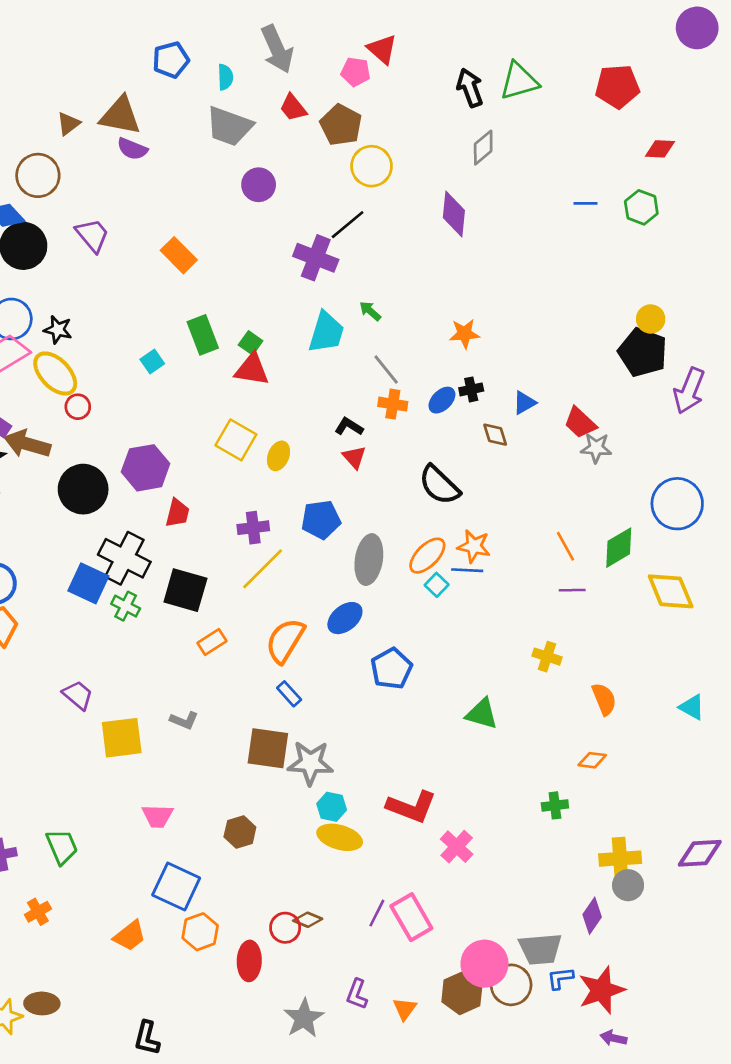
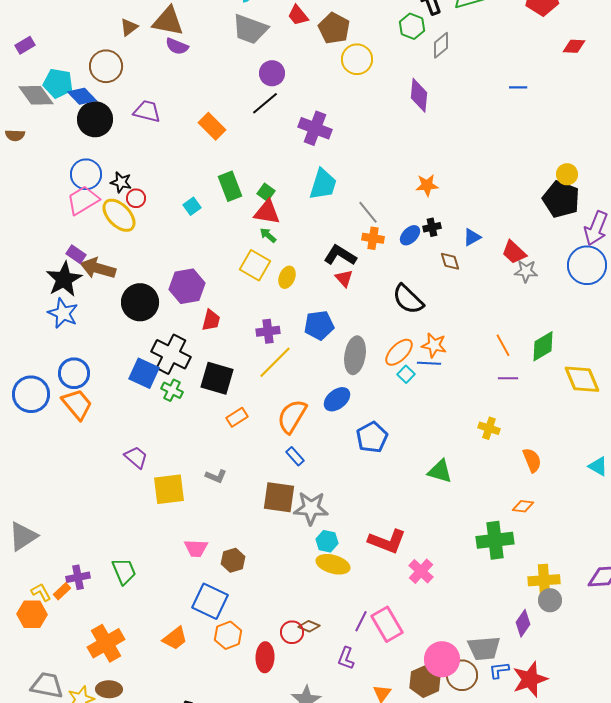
green hexagon: (641, 207) -> (412, 26), moved
black line: (348, 225) -> (265, 103), moved
purple trapezoid: (92, 235) -> (147, 111), turned -36
green arrow: (370, 311) -> (268, 235), moved
red circle: (78, 407) -> (136, 198), moved
black L-shape: (349, 427) -> (340, 255), size x1.5
blue circle: (677, 504) -> (587, 265), moved
green cross: (555, 805) -> (495, 540), size x1.8
brown hexagon: (240, 832) -> (233, 560), moved
orange cross: (38, 912) -> (106, 643), moved, size x1.8
purple L-shape: (357, 994) -> (346, 658), moved

